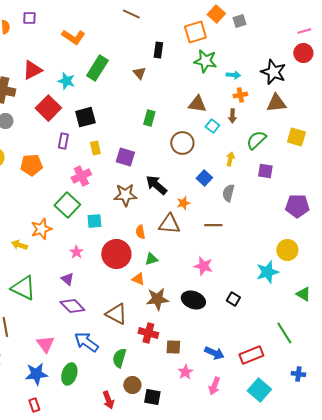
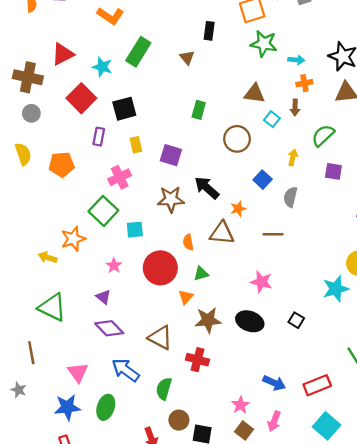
orange triangle: (138, 279) -> (186, 297), turned 48
brown square: (173, 347) -> (244, 431), moved, turned 35

